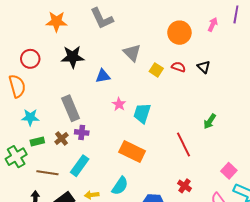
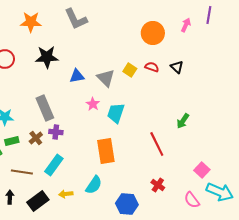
gray triangle: (132, 53) -> (106, 78), moved
orange rectangle: (132, 152) -> (106, 151), turned 55

